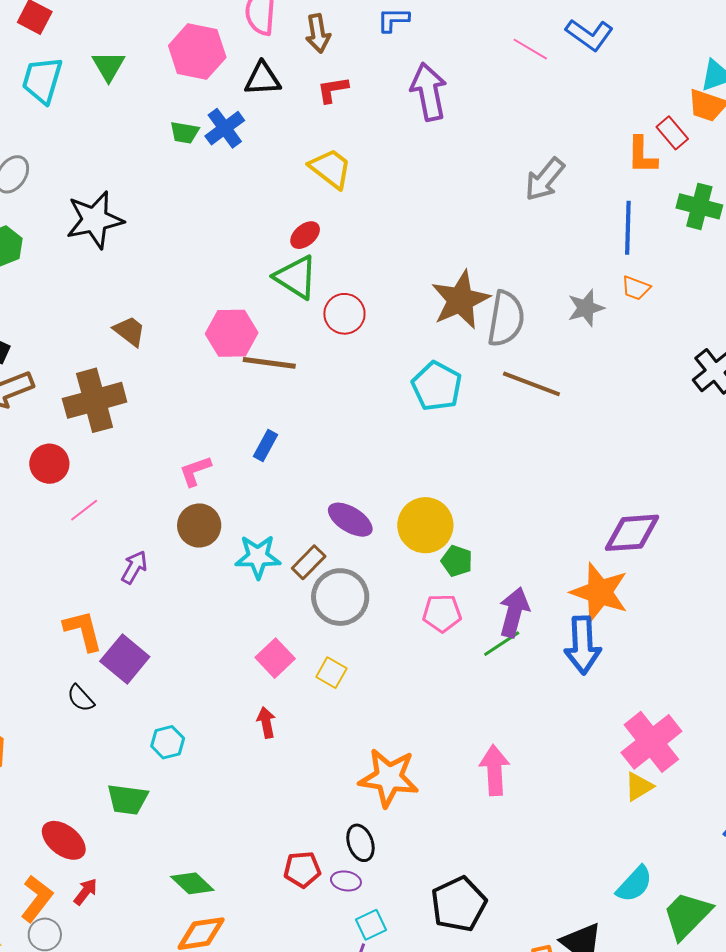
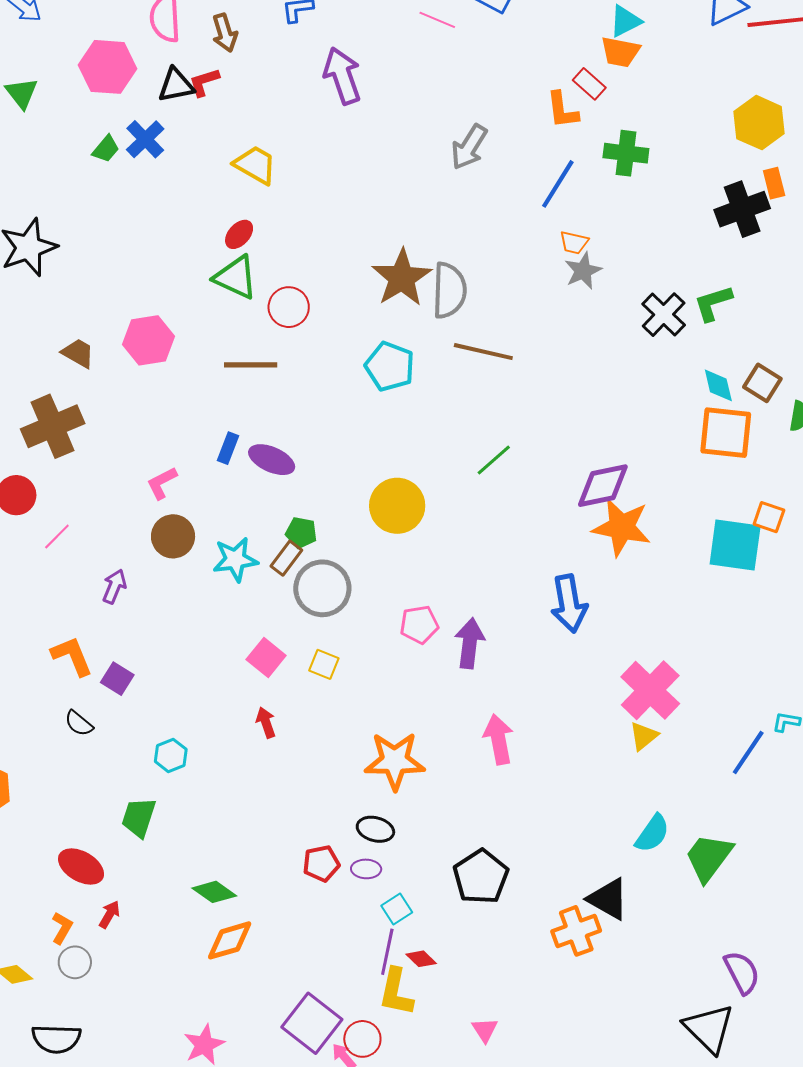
red L-shape: (333, 90) -> (204, 82), moved
green trapezoid: (184, 133) -> (106, 149), turned -52
blue line: (628, 228) -> (558, 184), turned 38
gray star: (586, 308) -> (583, 271), moved
pink hexagon: (232, 333) -> (148, 340), moved
brown line: (269, 363) -> (251, 365), moved
purple ellipse: (350, 520) -> (272, 460), moved
green pentagon: (457, 561) -> (301, 533), moved
orange star: (600, 592) -> (622, 527), moved
purple arrow: (514, 612) -> (470, 643), moved
pink pentagon: (442, 613) -> (419, 625), moved
green line: (502, 644) -> (494, 460), moved
purple square: (125, 659) -> (117, 679), size x0.7
green trapezoid: (127, 799) -> (139, 817), turned 108
black ellipse: (360, 843) -> (375, 829), turned -48
orange L-shape: (37, 899) -> (62, 928), size x0.7

